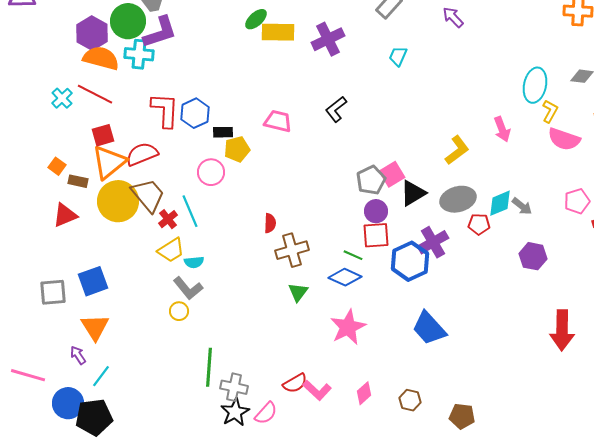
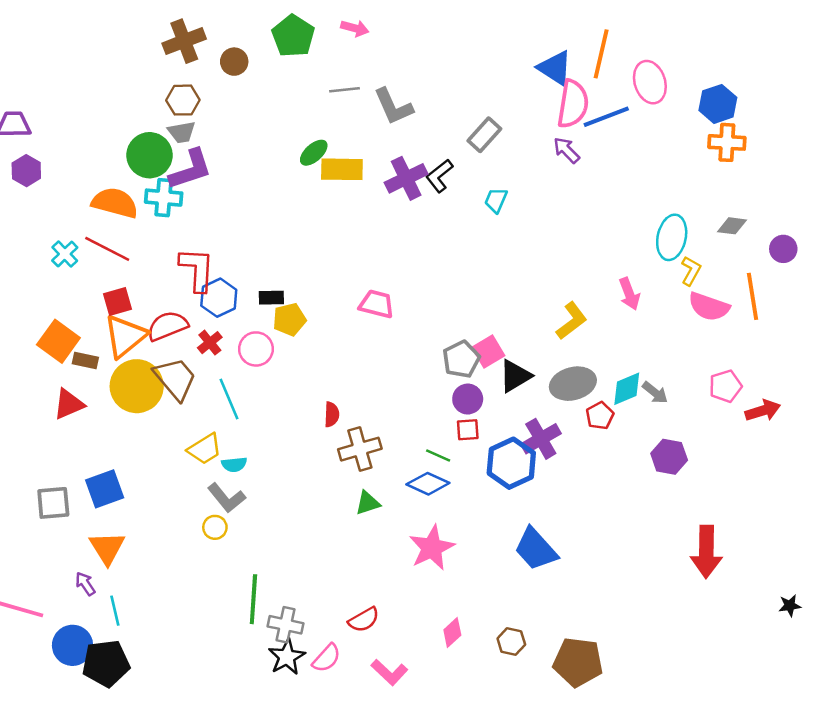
purple hexagon: (92, 33) -> (26, 171), moved, size x0.7
black L-shape: (336, 109) -> (439, 176), moved
blue hexagon: (195, 113) -> (219, 298), moved
pink trapezoid: (278, 121) -> (377, 304), moved
orange square: (57, 166) -> (58, 341), size x1.8
red cross: (168, 219) -> (210, 343), moved
red pentagon: (479, 224) -> (600, 416), turned -30
red square: (376, 235) -> (468, 430), size x0.7
green triangle: (298, 292) -> (368, 503), turned 35
cyan line: (101, 376) -> (115, 611), turned -50
pink L-shape: (317, 390) -> (389, 672), moved
brown pentagon: (462, 416) -> (578, 662), size x1.5

